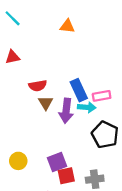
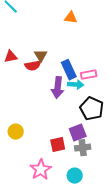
orange triangle: (67, 26) -> (71, 18), moved
red triangle: (13, 57) -> (11, 57), moved
brown triangle: (46, 103) -> (41, 56), moved
purple square: (57, 162) -> (78, 133), moved

